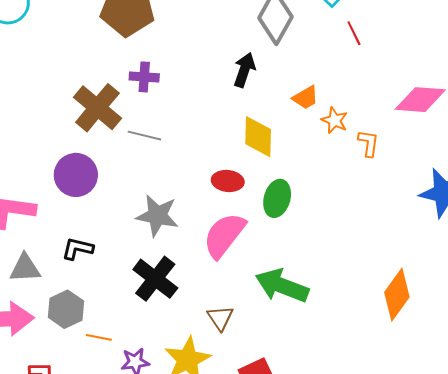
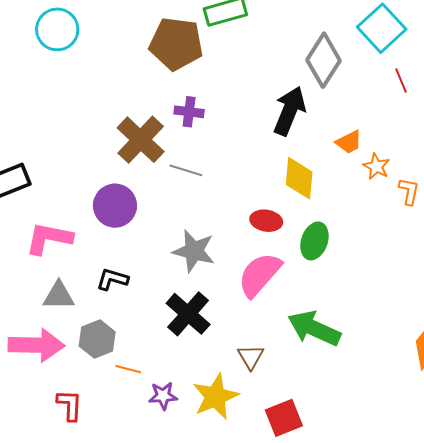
black arrow: (244, 70) -> (289, 111), size x1.4

